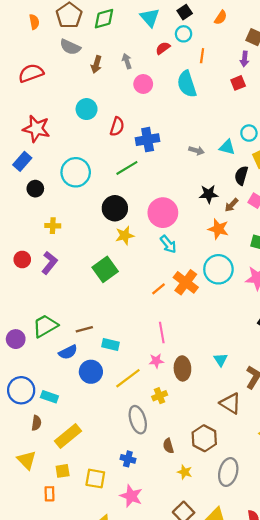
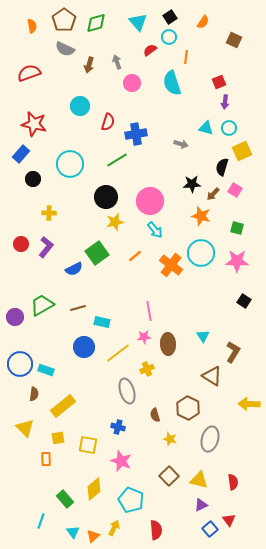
purple arrow: (245, 59) -> (225, 102), moved
cyan triangle: (227, 147) -> (206, 128), moved
orange line: (158, 289) -> (135, 256), moved
blue semicircle: (68, 352) -> (74, 269), moved

